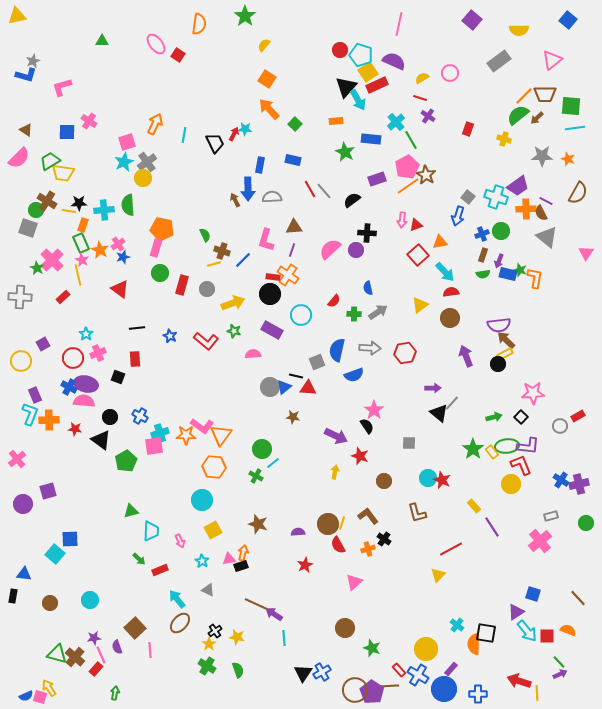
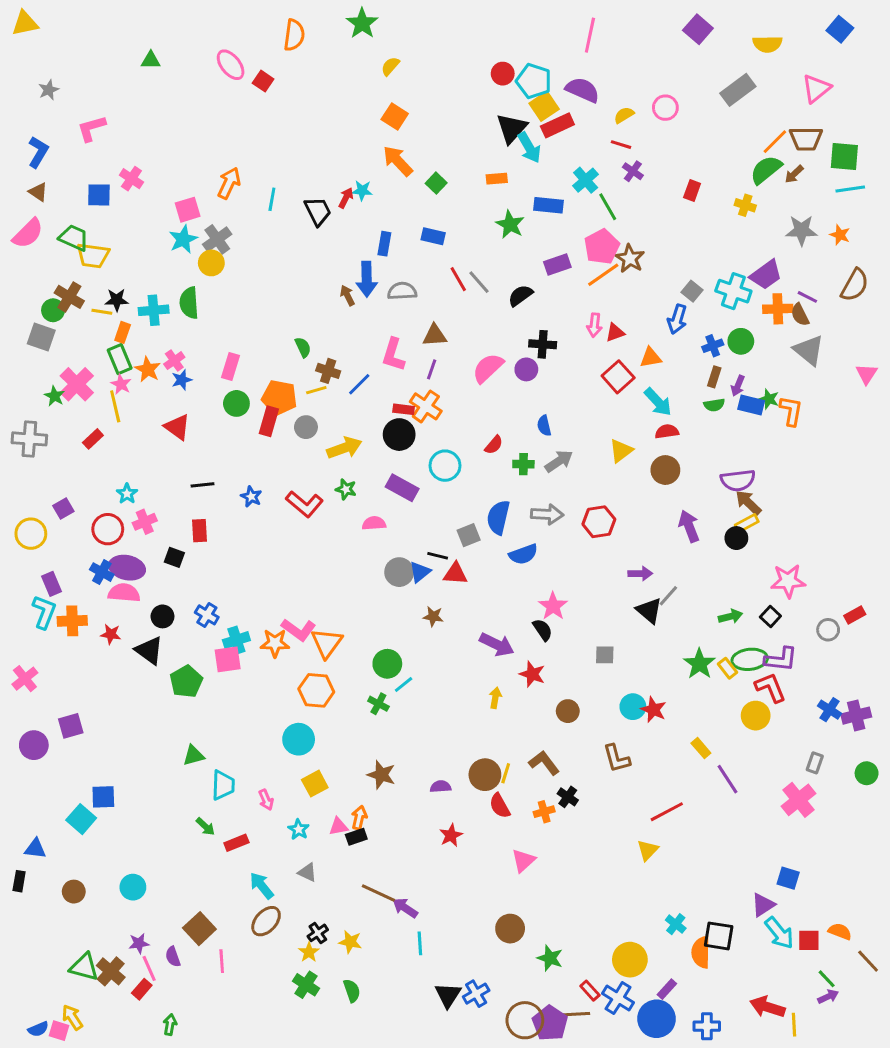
blue L-shape: (26, 75) -> (38, 152), moved, turned -75
green trapezoid: (50, 161) -> (74, 238), turned 55
orange pentagon: (162, 229) -> (279, 398), moved
gray rectangle: (551, 516) -> (815, 763), turned -56
brown line: (578, 598) -> (868, 961), moved

